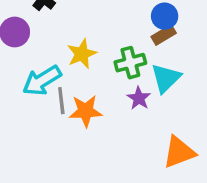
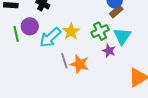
cyan arrow: (42, 81) -> (50, 37), moved
orange star: (86, 111) -> (80, 64), turned 30

